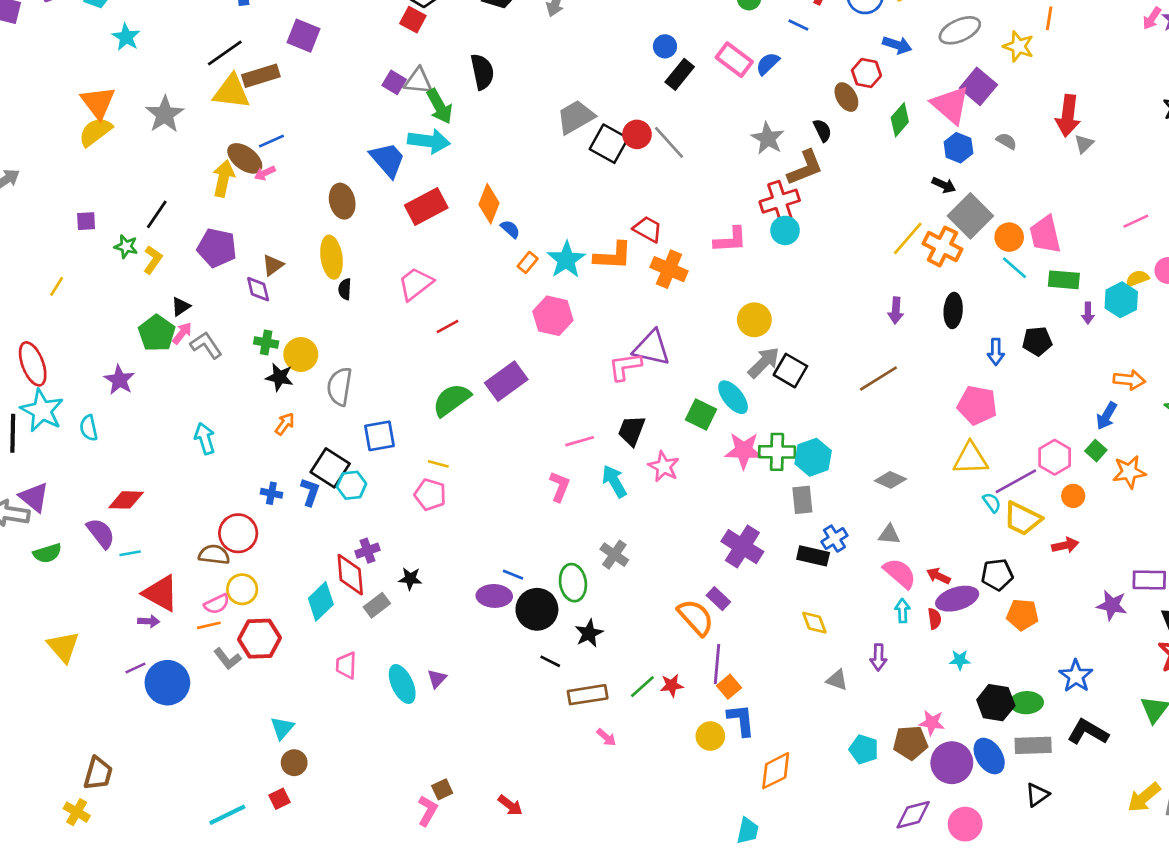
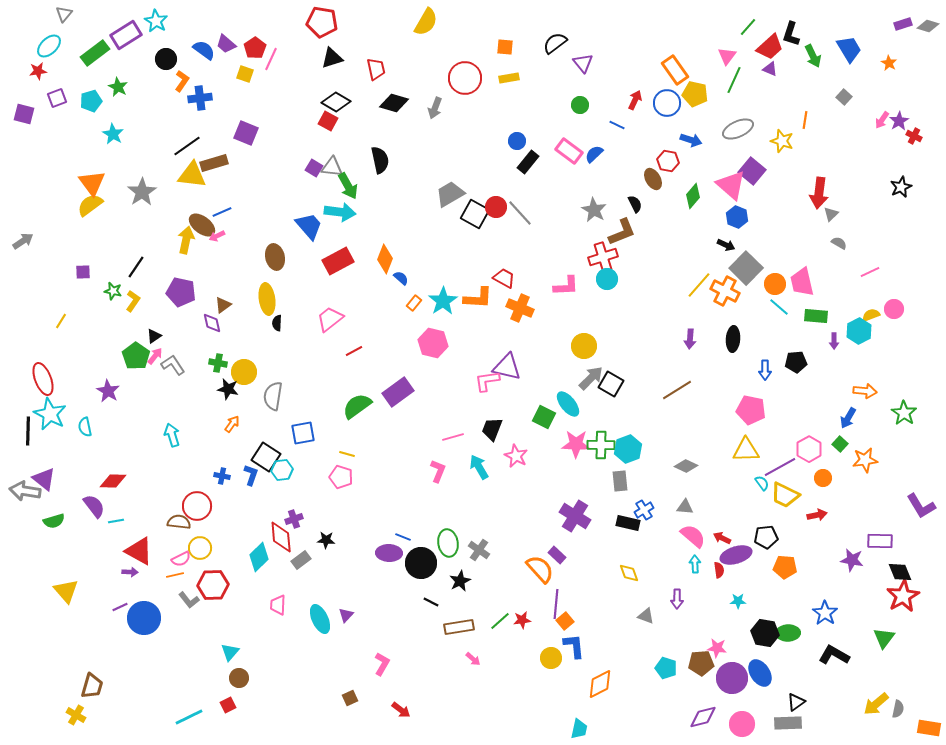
gray semicircle: (1006, 141) -> (839, 243), moved
gray cross: (614, 555) -> (479, 550), moved
gray rectangle: (1033, 745) -> (788, 723), moved
pink L-shape: (428, 811) -> (382, 664), moved

